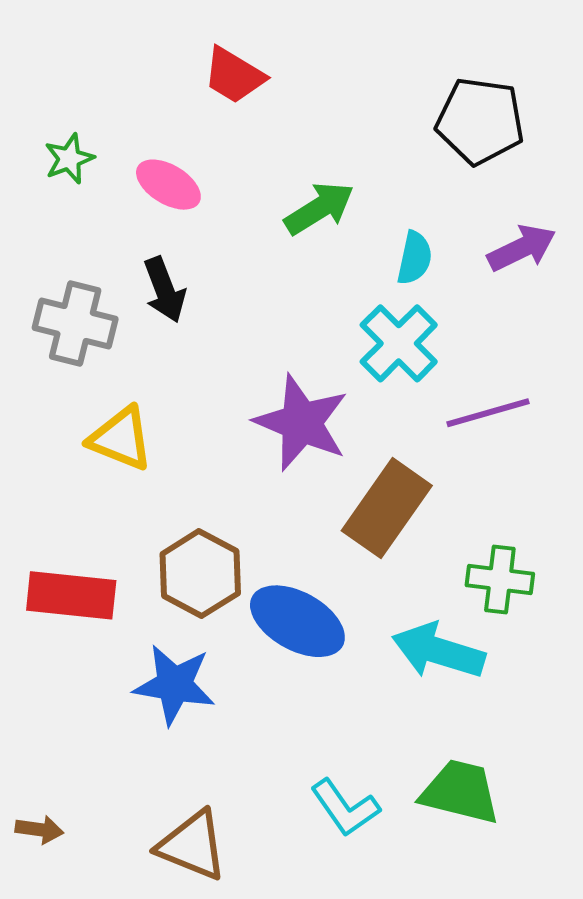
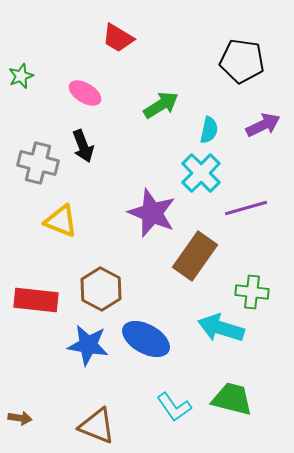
green star: (69, 159) -> (21, 76), moved
blue ellipse: (297, 621) -> (146, 339), moved

